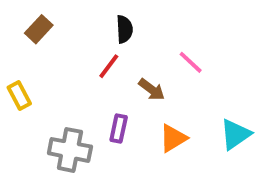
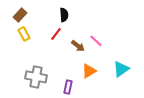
pink line: (191, 62) -> (96, 41), moved
yellow rectangle: (19, 95) -> (24, 34), moved
purple rectangle: (119, 128) -> (68, 87), moved

